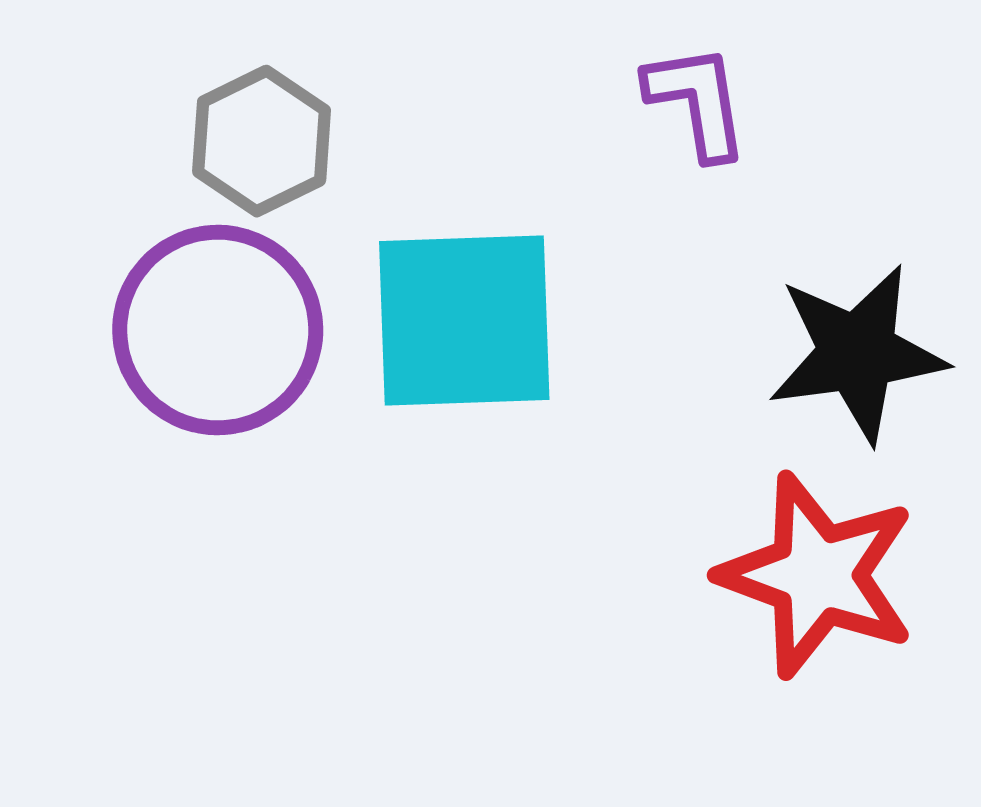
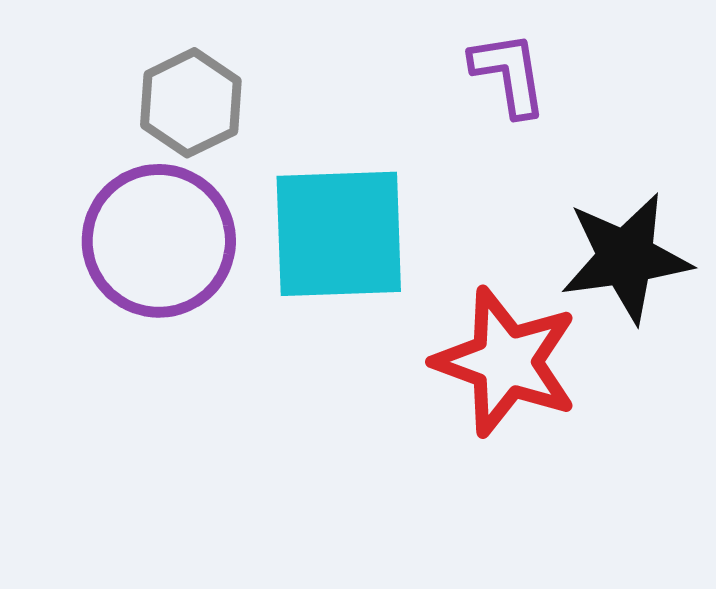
red star: (818, 575) -> (506, 362), moved

